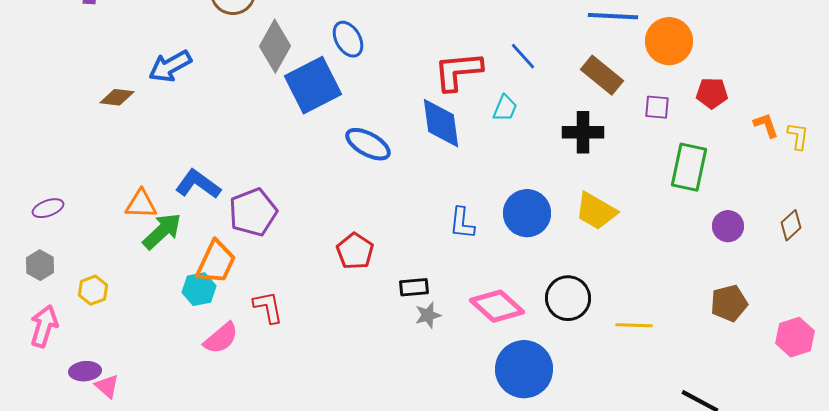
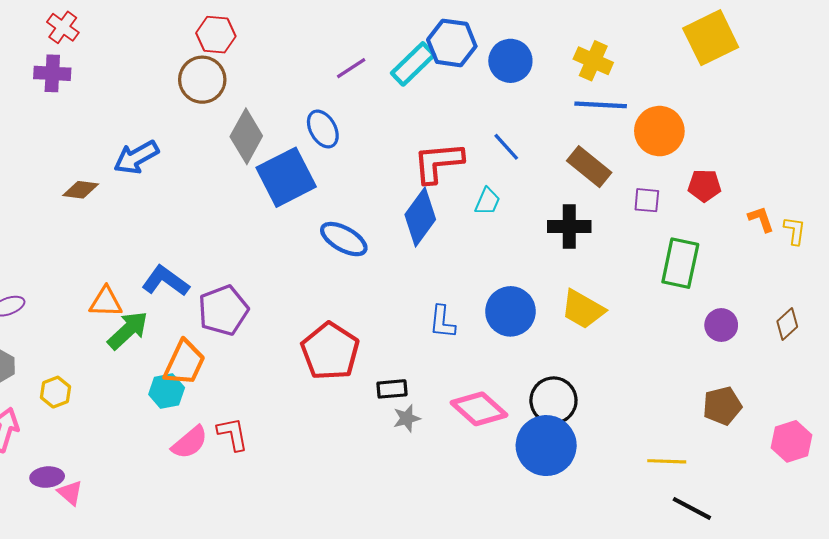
blue diamond: (441, 123) -> (420, 217), turned 44
red pentagon: (355, 251) -> (330, 351), size x1.5
red L-shape: (268, 307) -> (233, 434), moved
yellow line: (634, 325) -> (667, 461), moved
blue circle: (524, 369) -> (546, 446), moved

